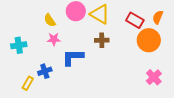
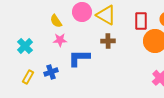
red rectangle: (135, 20) -> (141, 21), turned 60
cyan cross: (19, 45) -> (25, 46), turned -35
yellow rectangle: (28, 83) -> (28, 77), moved

